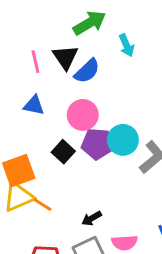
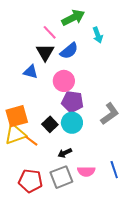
black triangle: (65, 57) -> (45, 52), moved
pink line: (35, 62) -> (50, 32), moved, turned -35
cyan circle: (123, 140) -> (72, 123), moved
black square: (63, 152) -> (50, 124), moved

